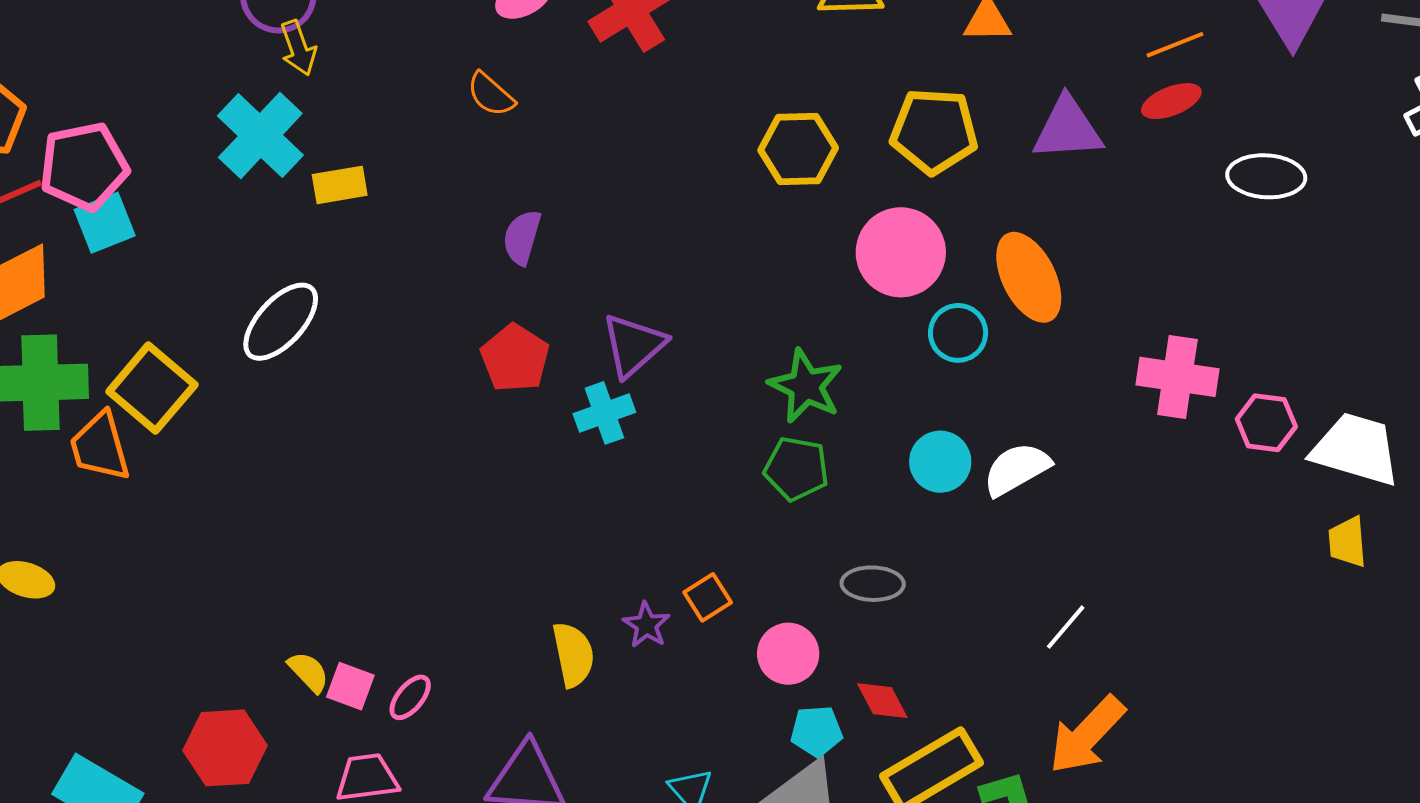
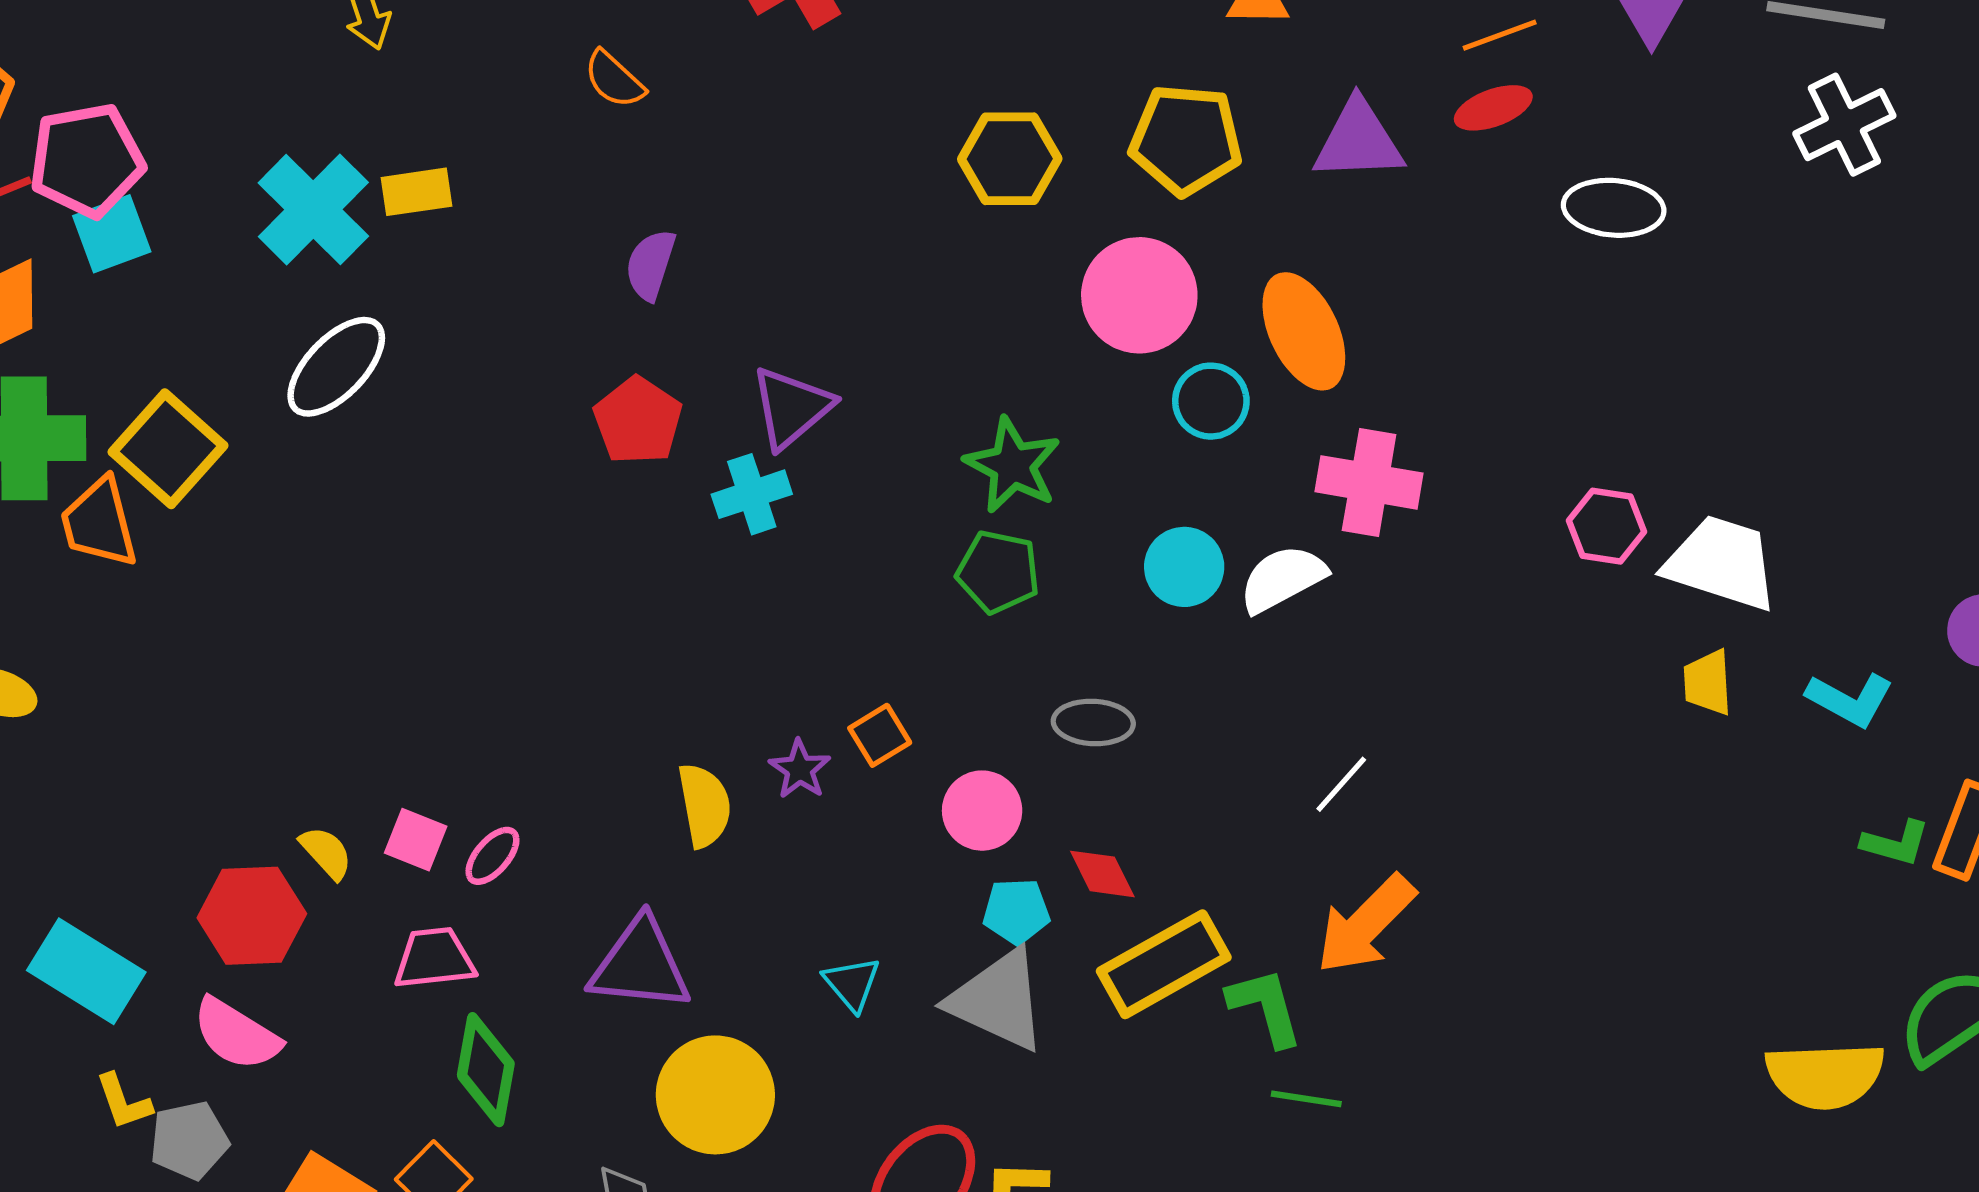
cyan cross: (260, 135) -> (313, 209), moved
pink cross: (1177, 377) -> (1369, 482), moved
yellow semicircle: (308, 672) -> (326, 853), moved

